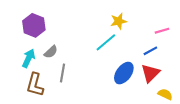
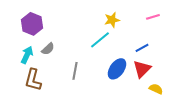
pink line: (162, 31) -> (153, 17), moved
gray line: (62, 73) -> (75, 71), moved

